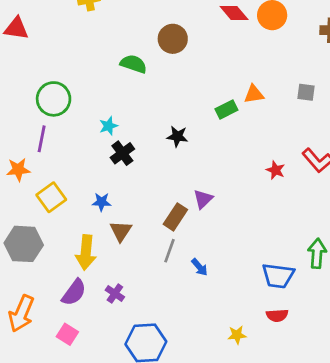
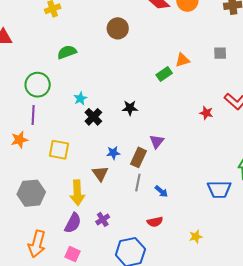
green semicircle: (133, 64) -> (67, 52), moved, turned -30
black star: (177, 136) -> (130, 108), moved
yellow square: (51, 197) -> (59, 150), moved, turned -35
blue star: (101, 202) -> (113, 153), moved
purple cross: (115, 293) -> (103, 219), turned 32
red semicircle: (277, 315) -> (155, 222), moved

